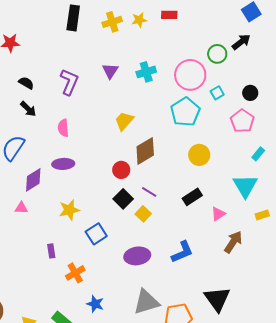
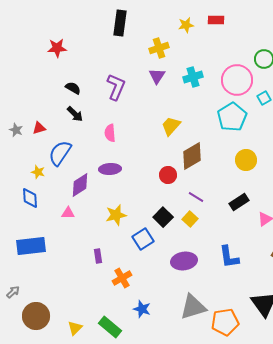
yellow cross: (112, 22) -> (159, 48), moved
black square: (123, 199) -> (163, 217), moved
blue L-shape: (182, 252) -> (229, 257), turned 105

